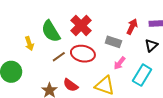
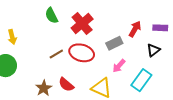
green semicircle: (51, 31) -> (52, 16), moved, size x0.7
gray rectangle: (113, 42) -> (114, 43), turned -49
yellow arrow: (29, 43) -> (12, 37), moved

